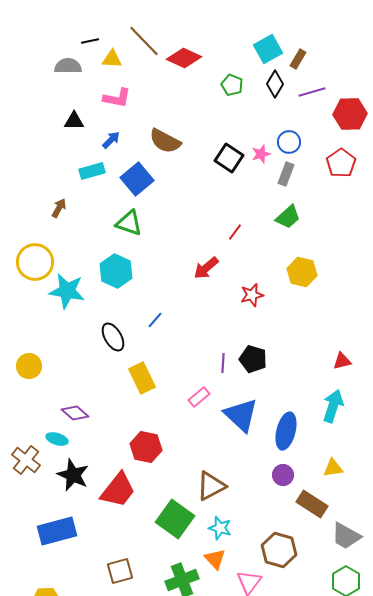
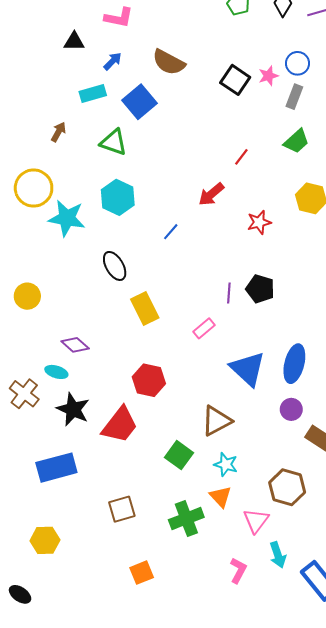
green triangle: (129, 223) -> (114, 142), moved
blue line: (155, 320) -> (171, 232), moved
blue triangle: (241, 415) -> (248, 369), moved
green square: (175, 519) -> (179, 455), size x0.7

